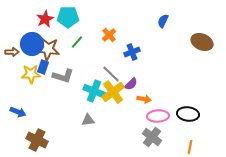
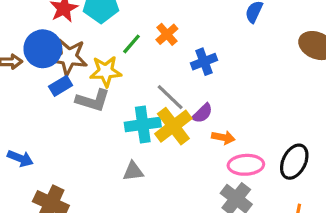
green line: (77, 42) -> (131, 44), moved
blue rectangle: (43, 67) -> (61, 86), turned 40
yellow star: (31, 74) -> (106, 71), moved
cyan cross: (94, 91) -> (143, 125), turned -30
black ellipse: (188, 114) -> (294, 162), turned -70

